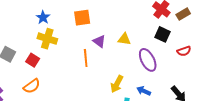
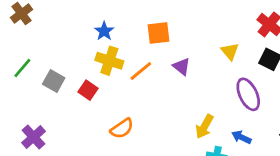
yellow triangle: (124, 39) -> (230, 51), moved, turned 40
orange line: (86, 58) -> (141, 71), moved, turned 54
orange semicircle: (32, 86) -> (122, 128), moved

